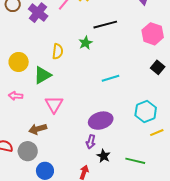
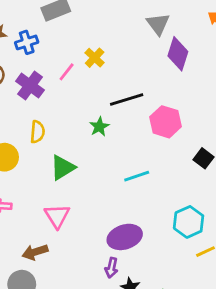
pink hexagon: (153, 34) -> (165, 122), moved
yellow semicircle: (58, 51) -> (37, 132), moved
green triangle: (42, 75) -> (63, 168), moved

